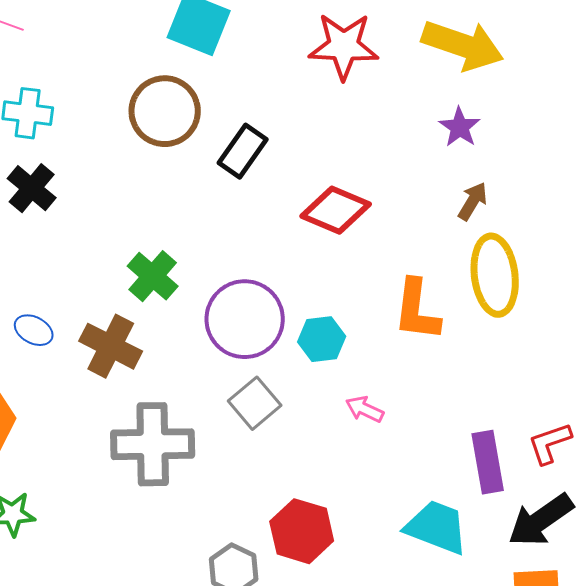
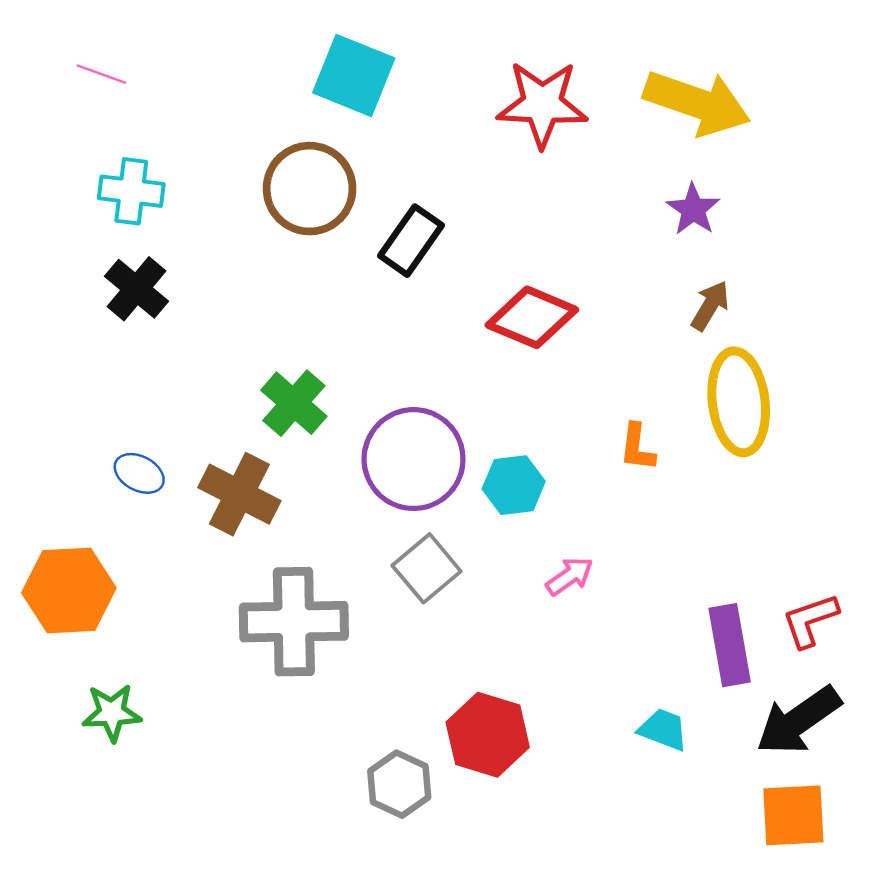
orange L-shape: (417, 310) -> (637, 447), size x0.6
pink arrow: (365, 409) -> (570, 576), turned 120
cyan trapezoid: (437, 527) -> (663, 730), size x0.6

